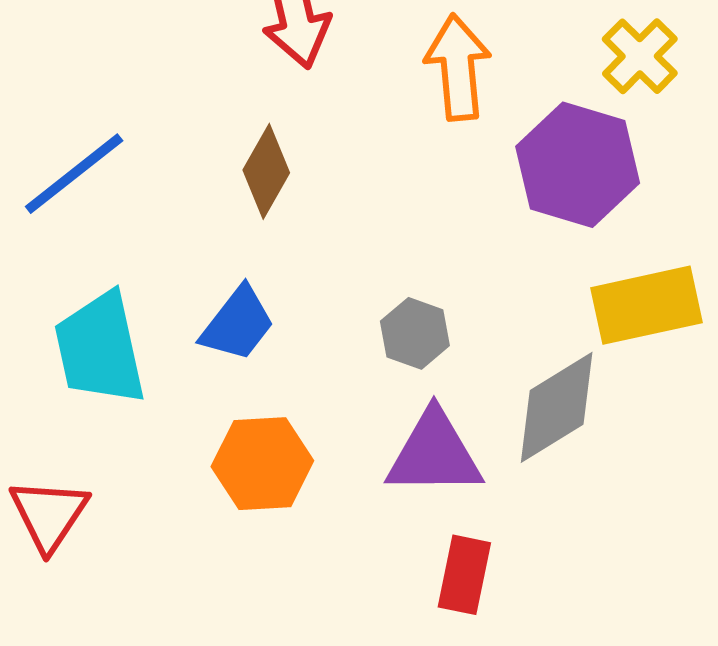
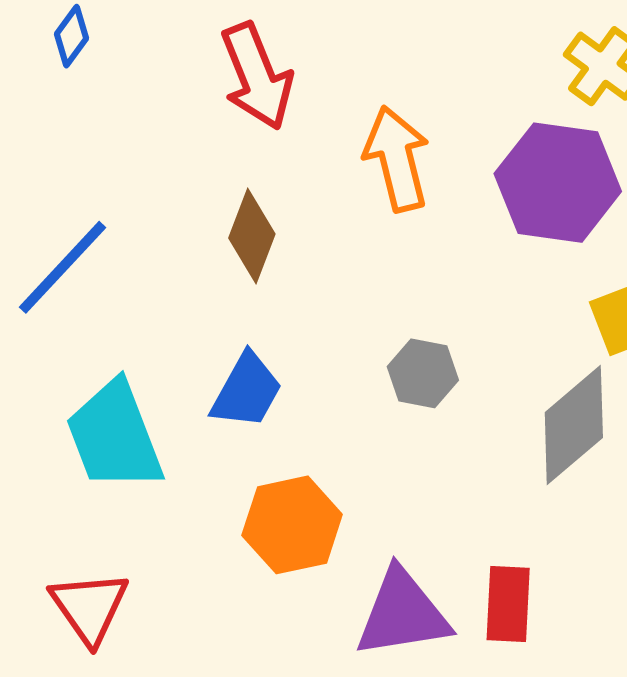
orange arrow: (458, 67) -> (397, 159), moved
purple triangle: (434, 454) -> (403, 613), moved

